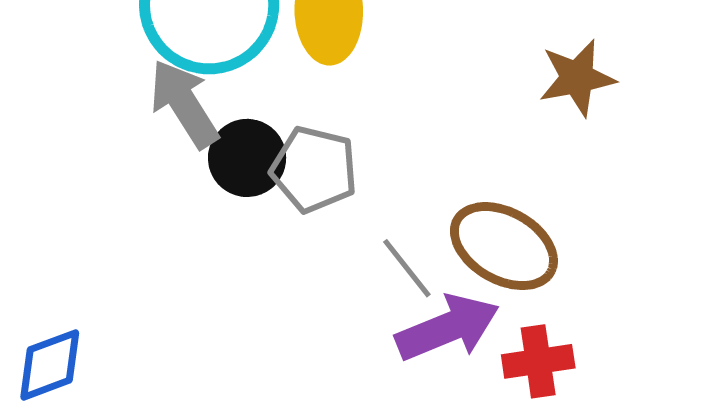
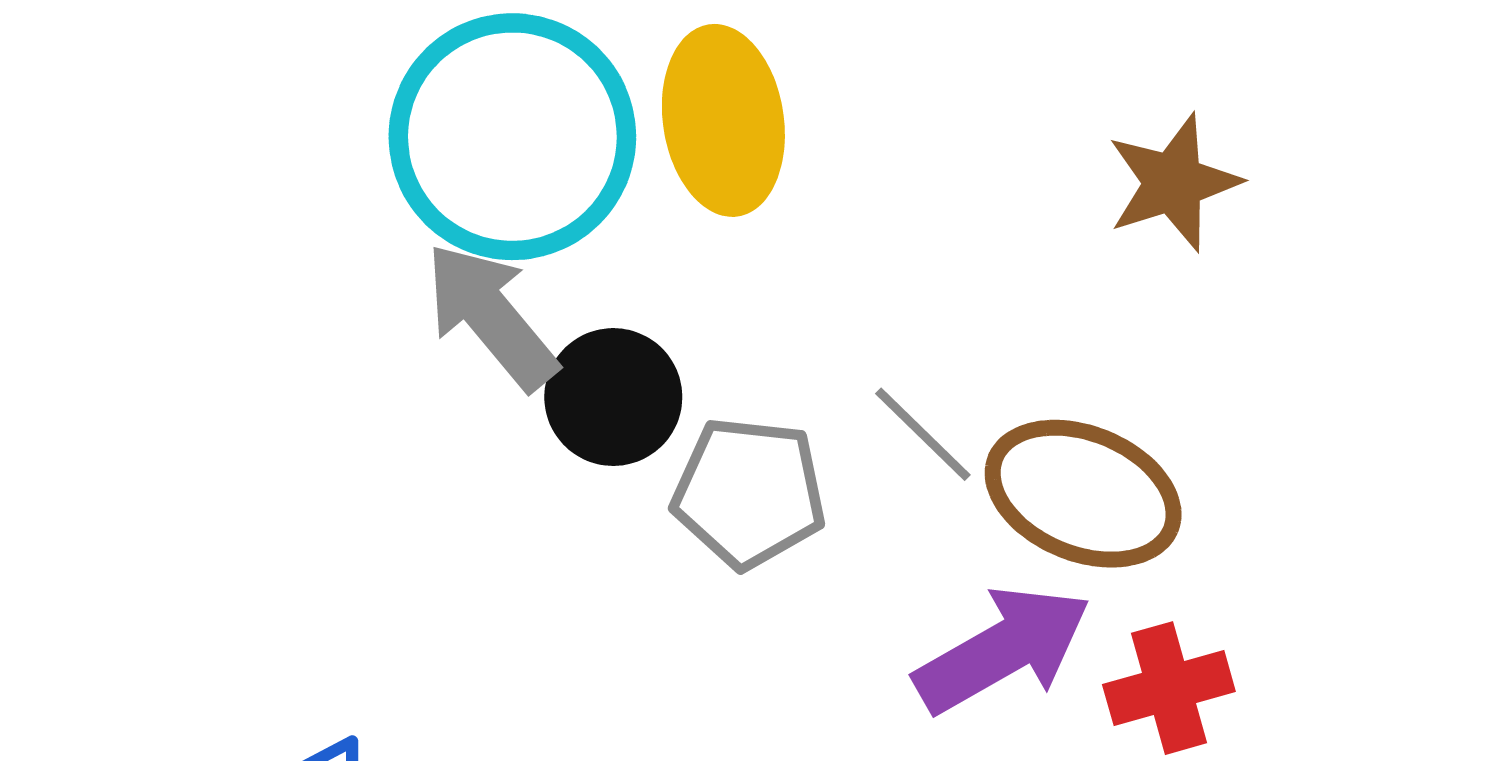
gray pentagon: (314, 169) -> (749, 493), moved
gray line: (407, 268) -> (923, 434), moved

